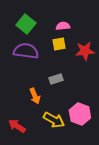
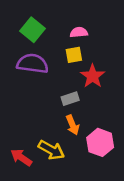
red star: (85, 51) -> (93, 76), moved, turned -30
orange arrow: (35, 96) -> (73, 125), moved
yellow arrow: (54, 120) -> (51, 150), moved

